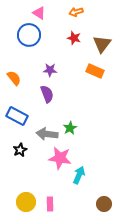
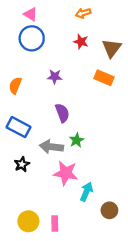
pink triangle: (39, 13) -> (31, 14), moved
orange semicircle: (14, 78) -> (15, 85), turned -119
purple semicircle: (47, 94) -> (62, 113), moved
brown circle: (104, 204) -> (109, 210), moved

